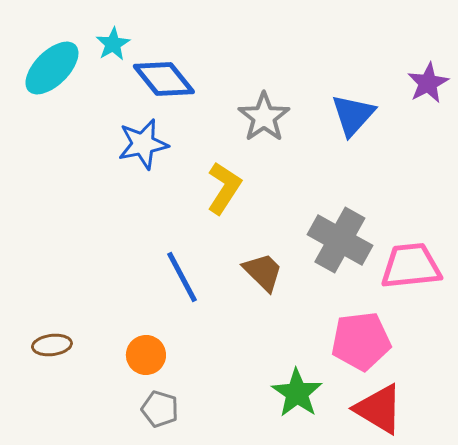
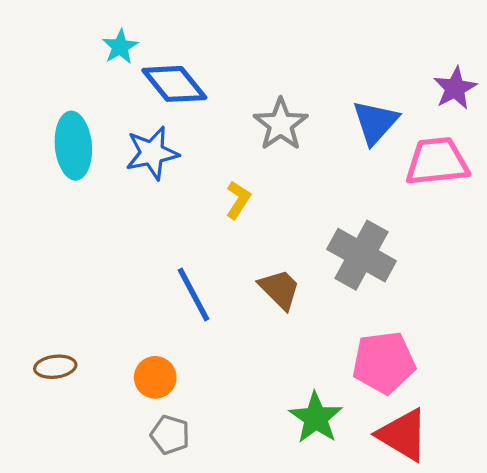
cyan ellipse: (52, 68) -> (73, 146), moved, turned -50
yellow L-shape: (224, 188) -> (238, 200), size x0.7
pink trapezoid: (411, 266) -> (437, 162), moved

